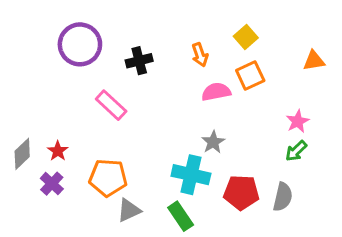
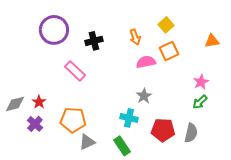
gray diamond: (22, 154) -> (15, 104), turned 30
cyan cross: (191, 175) -> (129, 118), size x0.7

